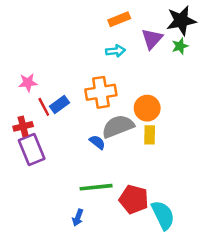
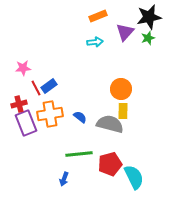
orange cross: (101, 92) -> (50, 114), moved
gray semicircle: (118, 126) -> (110, 124), moved, turned 36
red pentagon: (134, 199) -> (110, 164), turned -30

